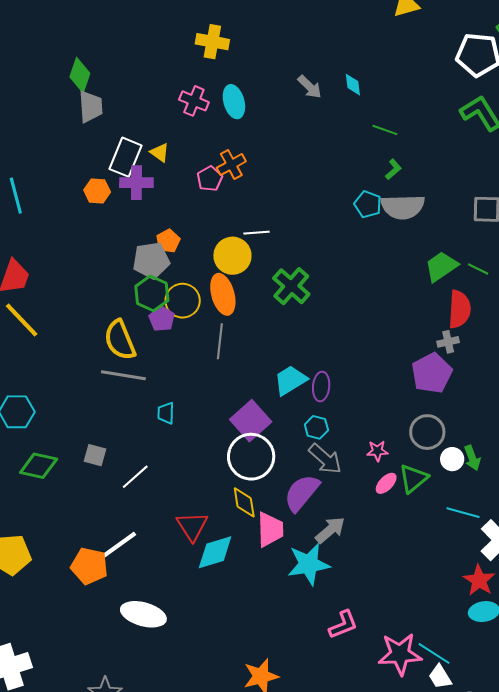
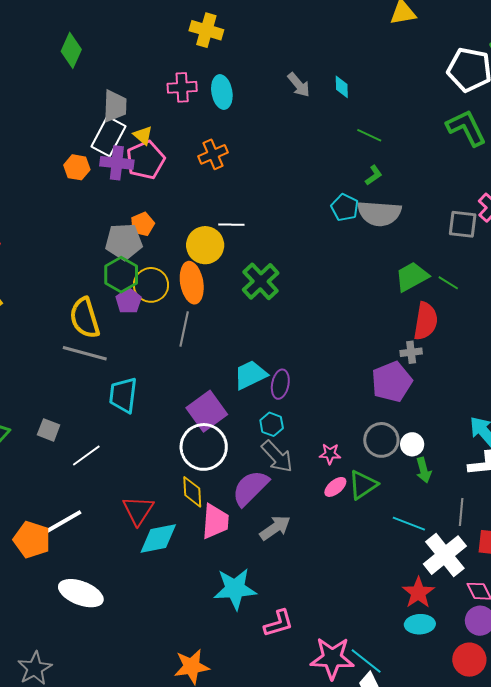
pink cross: (194, 101) -> (182, 87), turned -32
gray trapezoid: (91, 107) -> (115, 106), moved
pink pentagon: (210, 179) -> (146, 160), moved, size x1.5
cyan trapezoid: (166, 413) -> (123, 395), size x1.6
white circle: (452, 459) -> (412, 444), moved
cyan star: (309, 564) -> (235, 589), moved

